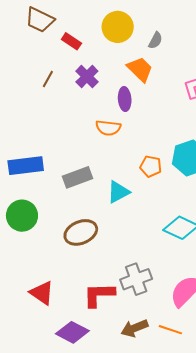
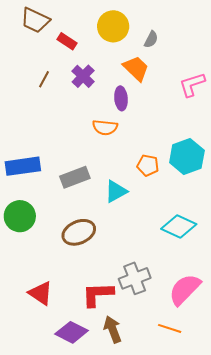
brown arrow: (134, 328) -> (113, 329), moved, turned 92

